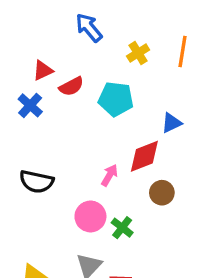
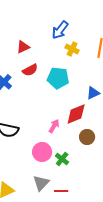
blue arrow: (89, 28) -> (60, 30), moved, turned -102
yellow cross: (138, 53) -> (72, 49), turned -32
red triangle: (43, 70) -> (23, 47), moved

